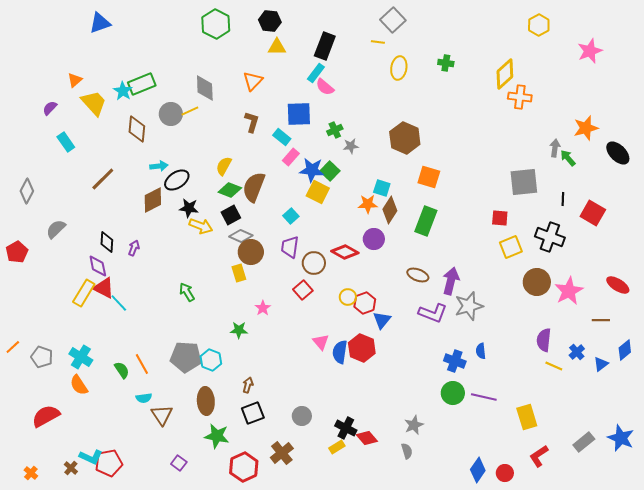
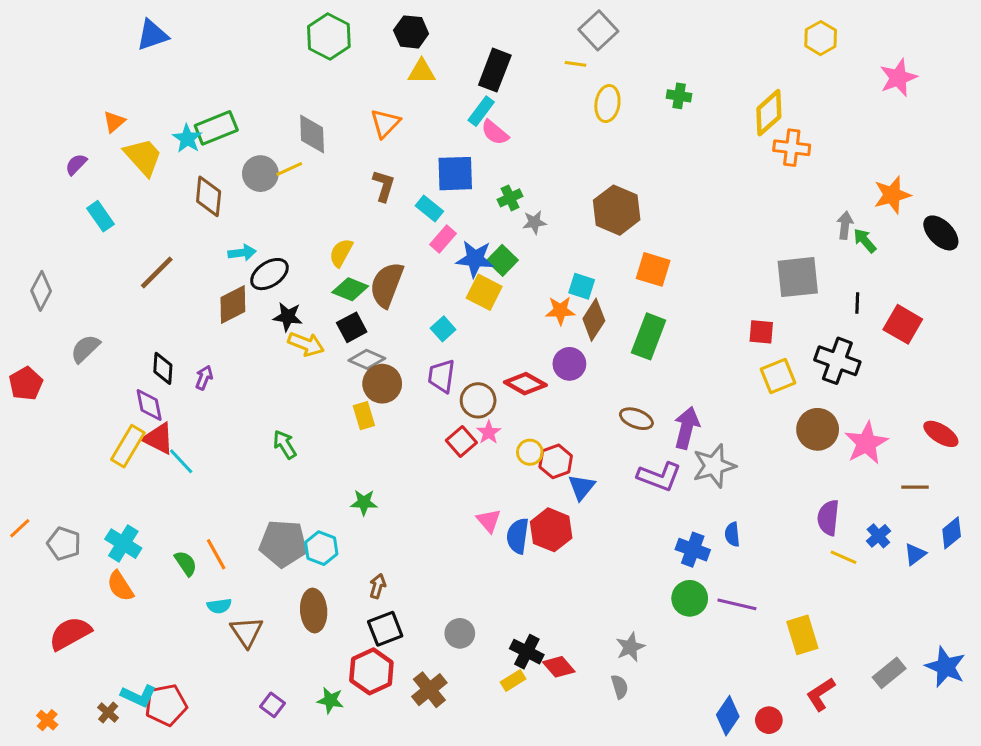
pink star: (263, 308) -> (489, 432), moved
green star: (217, 436) -> (330, 700), moved, size x0.7
red hexagon: (244, 467) -> (371, 671), moved

